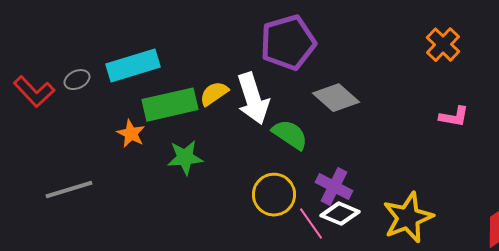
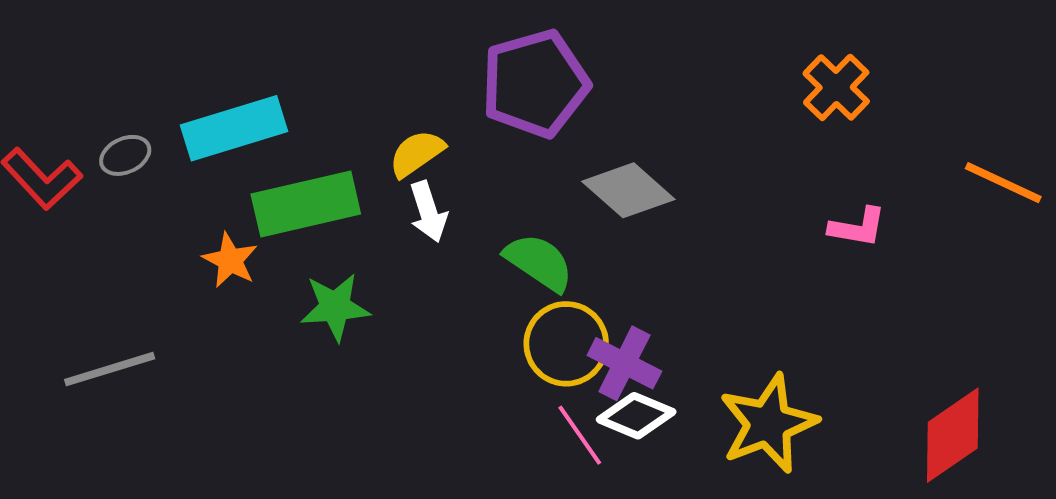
yellow semicircle: (214, 94) -> (417, 153), moved
white arrow: (253, 99) -> (428, 212), moved, size x0.6
yellow circle: (274, 195) -> (566, 344), moved

